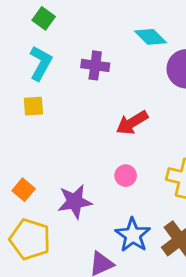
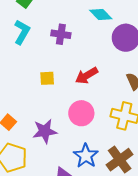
yellow square: (33, 106) -> (47, 78), moved
pink circle: (126, 176) -> (81, 113), size x1.6

